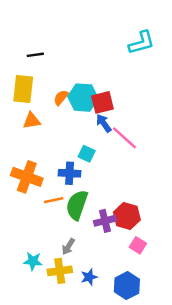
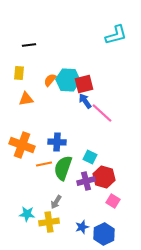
yellow rectangle: (23, 89) -> (19, 73), size x0.6
cyan square: (87, 154) -> (90, 157), moved
blue star: (89, 277) -> (82, 227), moved

